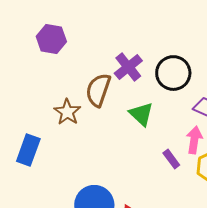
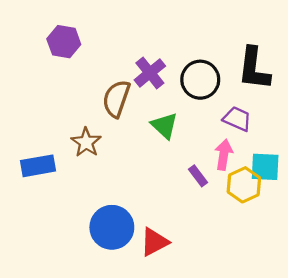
brown star: (67, 112) -> (86, 142), moved
blue rectangle: (28, 150) -> (38, 166), turned 60

